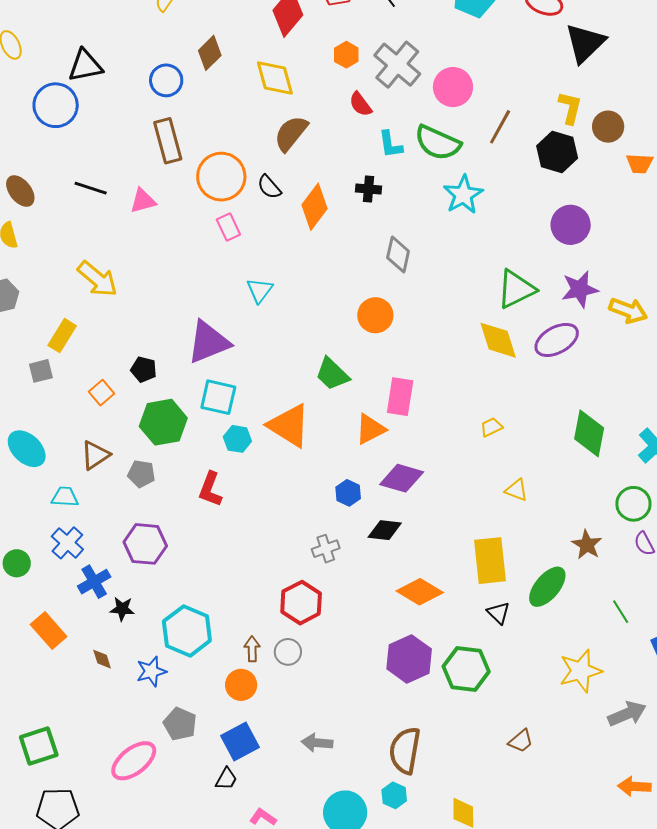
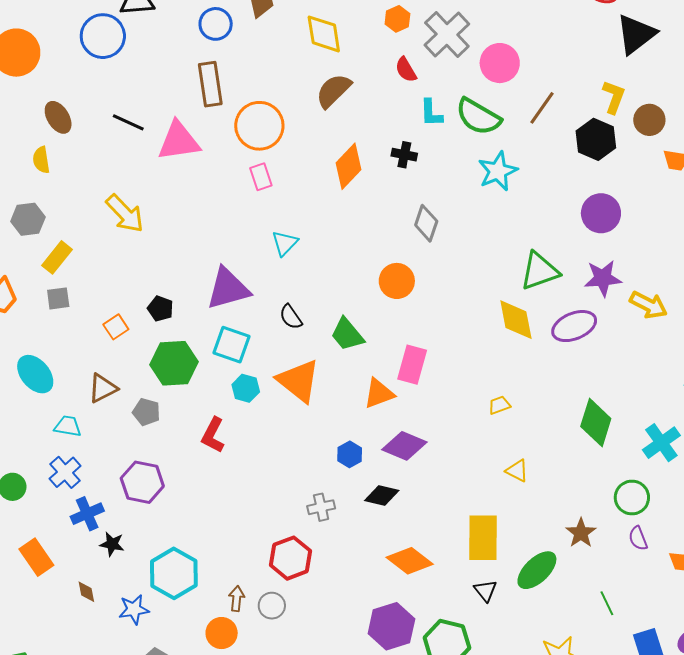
black semicircle: (269, 187) -> (291, 317), moved
pink triangle: (143, 201) -> (179, 141), size x1.6
yellow rectangle: (62, 336) -> (57, 257), moved

